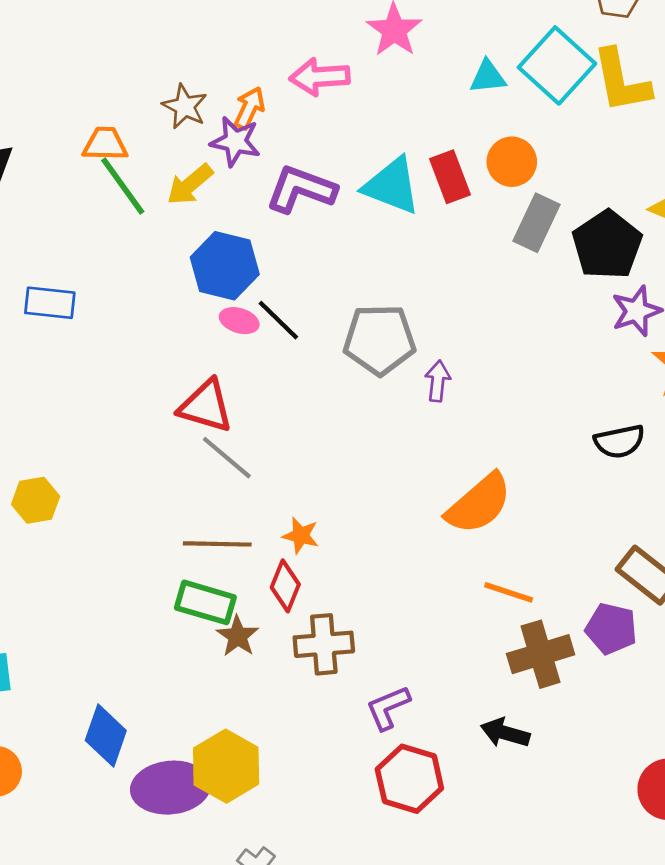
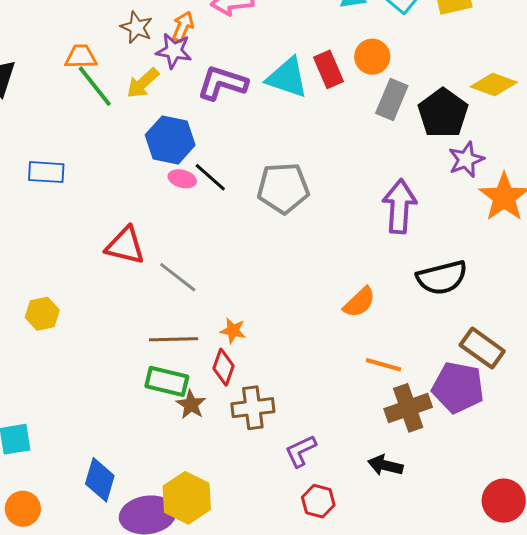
purple arrow: (438, 381) -> (399, 206), moved, size x1.8
red triangle: (206, 406) -> (125, 246), moved
black semicircle: (619, 441) -> (442, 278), moved, size x1.4
orange semicircle: (479, 504) -> (359, 302), size x0.7
purple pentagon: (611, 629) -> (458, 387), size x1.4
red hexagon: (409, 779) -> (318, 501), size x0.7

